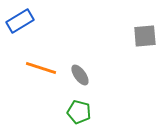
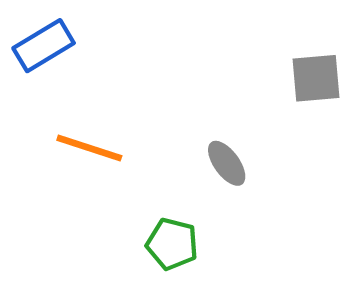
gray ellipse: (80, 75) -> (227, 163), moved

